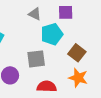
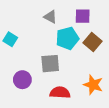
brown square: (77, 53) -> (92, 42), moved

